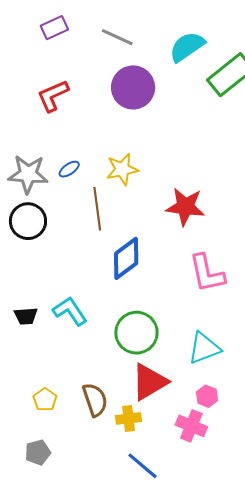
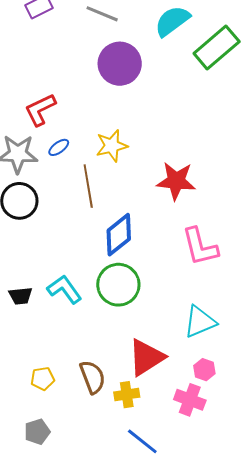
red L-shape: (53, 96) -> (40, 110), moved
green circle: (136, 333) -> (118, 285), moved
yellow pentagon: (45, 400) -> (43, 379), turned 30

